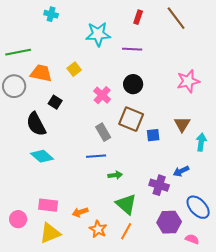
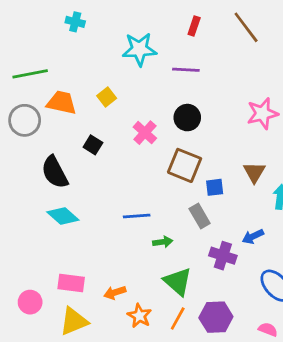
black square: (55, 102) -> (93, 145), moved
gray rectangle: (103, 132) -> (200, 216), moved
purple hexagon: (169, 222) -> (216, 317), moved

